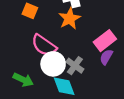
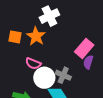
orange star: (70, 19) -> (36, 36), moved
pink semicircle: (44, 45) -> (33, 64), size x0.7

